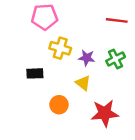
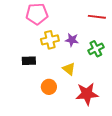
yellow cross: (60, 48) -> (50, 40), turned -30
purple star: (87, 58) -> (72, 40), moved

